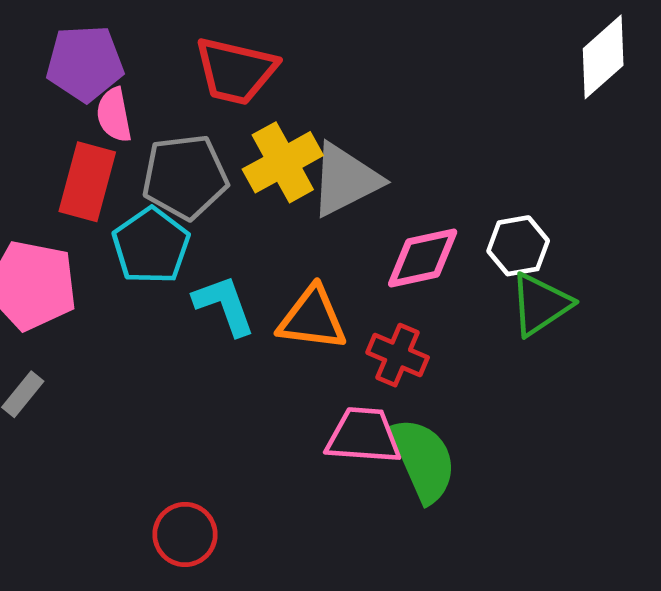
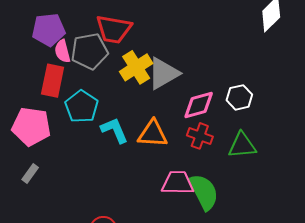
gray pentagon: (185, 177) -> (89, 51), moved
green triangle: (540, 304) -> (242, 145), moved, turned 32
red cross: (398, 355) -> (200, 136), moved

